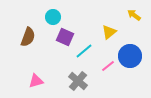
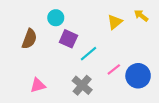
yellow triangle: (109, 32) -> (115, 22), moved
blue circle: (130, 56) -> (138, 76), moved

